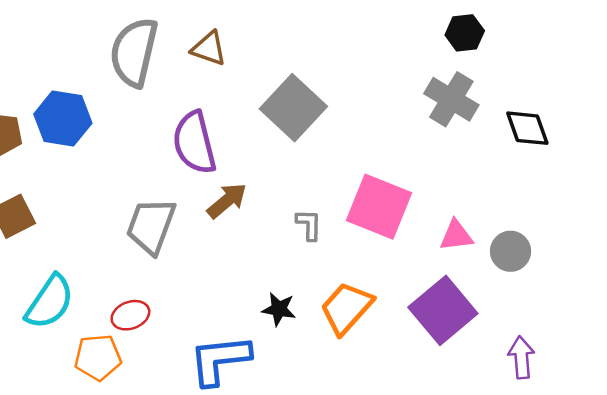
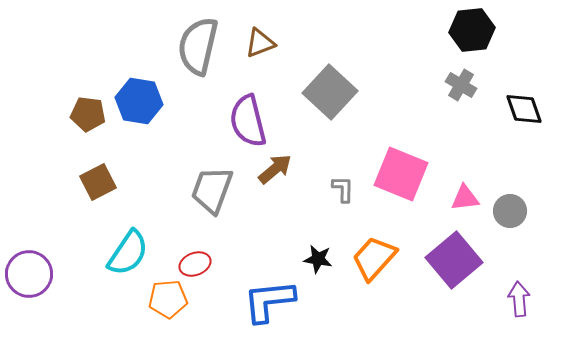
black hexagon: (465, 33) -> (472, 30), size x1.4
brown triangle: (209, 49) -> (260, 43), turned -40
gray cross: (451, 99) -> (461, 85), size x0.7

